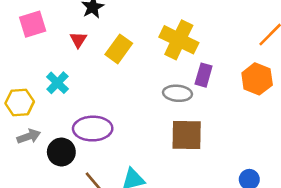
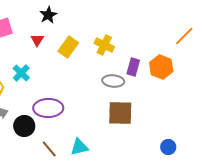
yellow cross: (179, 40) -> (104, 45), moved, size x0.7
orange hexagon: (257, 79) -> (161, 67), moved

